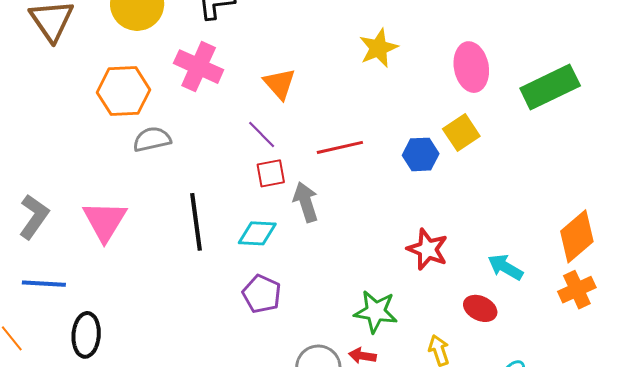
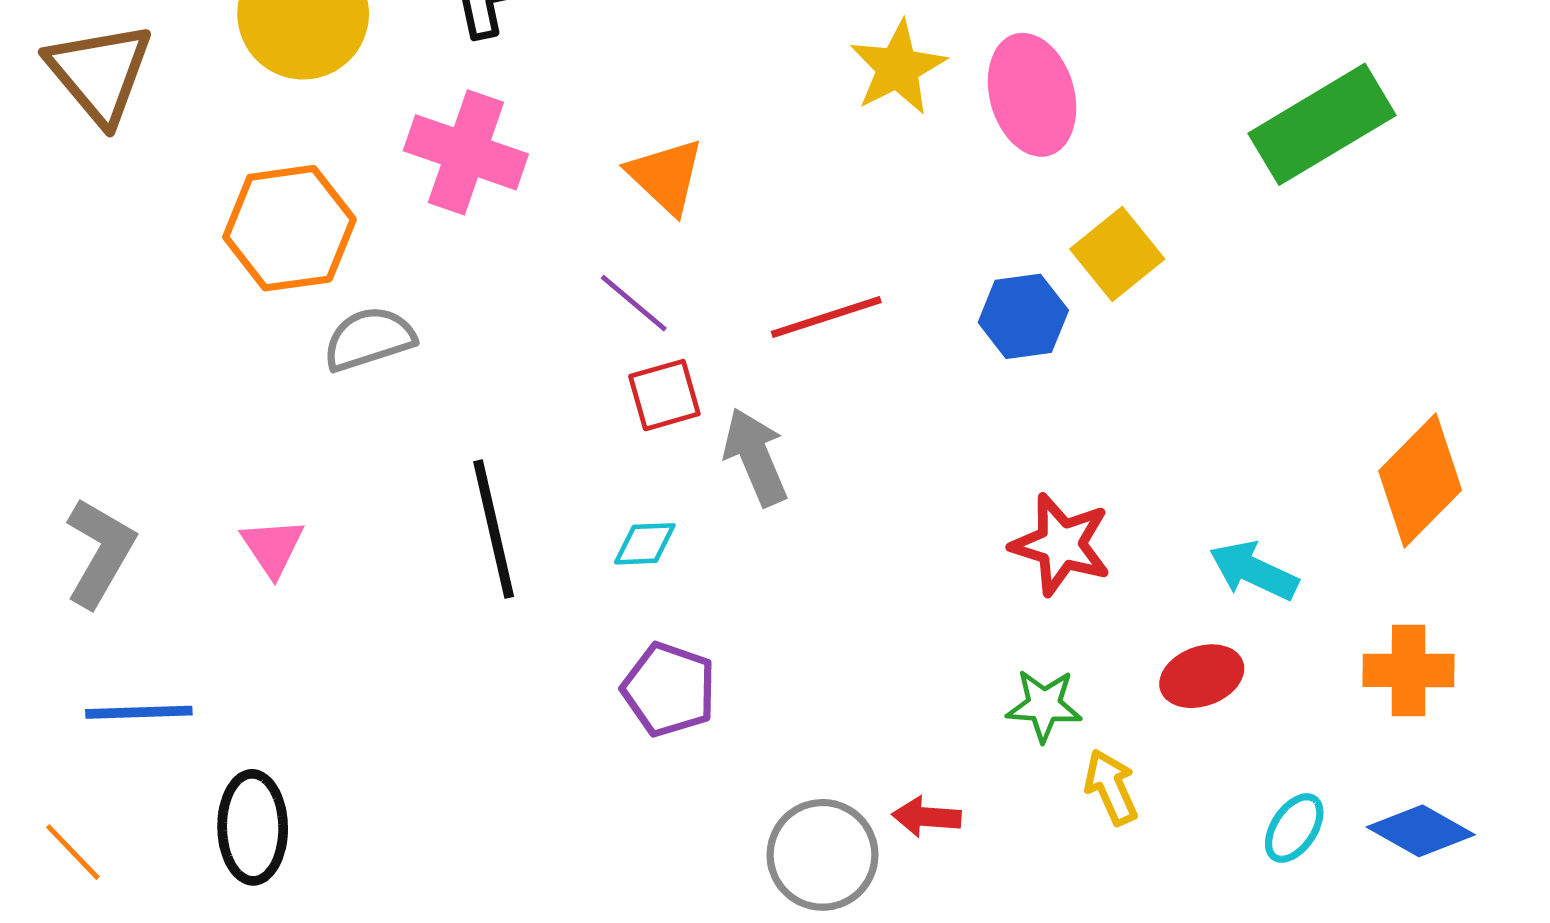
pink ellipse: (471, 67) -> (1032, 95), moved
pink triangle: (105, 221) -> (273, 547), size x0.6
cyan diamond: (257, 233) -> (645, 544), size x0.7
orange cross: (577, 290) -> (1409, 670), moved, turned 30
red ellipse: (480, 308) -> (1202, 676), turned -40
green star: (376, 312) -> (1044, 705), moved, size x0.7

